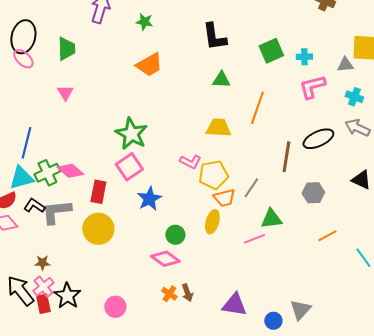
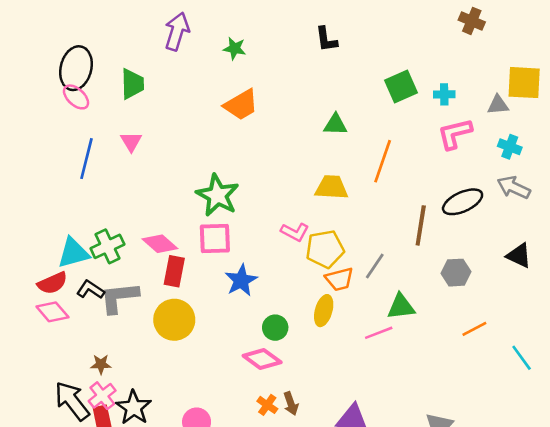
black L-shape: (214, 37) -> (326, 39), moved, size x0.7
blue line: (26, 143) -> (86, 159), moved
pink square: (129, 167) -> (215, 238), turned 32
pink diamond: (70, 171) -> (160, 244), moved

